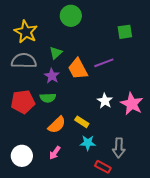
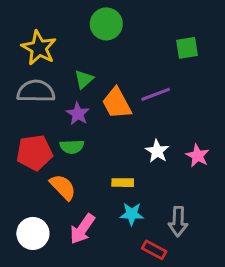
pink star: (132, 104) -> (198, 156), size x0.7
yellow rectangle: (82, 122) -> (123, 183), turned -32
orange semicircle: (57, 125) -> (63, 187), moved, turned -90
pink arrow: (55, 153) -> (82, 229), size x1.5

